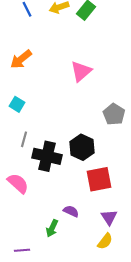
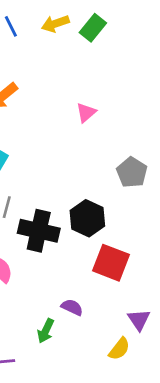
pink triangle: (81, 71) -> (86, 113), size x0.7
red square: (99, 179) -> (111, 263), turned 32
purple triangle: (109, 217) -> (139, 320), moved

